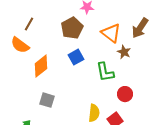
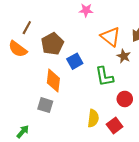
brown pentagon: (72, 28) -> (52, 44), moved
orange diamond: (41, 66) -> (53, 81), moved, turned -45

